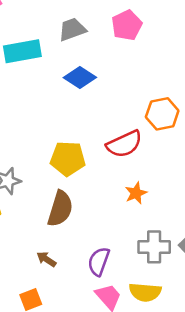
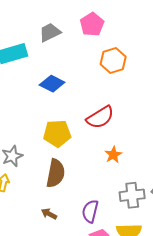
blue diamond: (80, 78) -> (52, 84), moved
orange hexagon: (162, 114) -> (113, 61), moved

